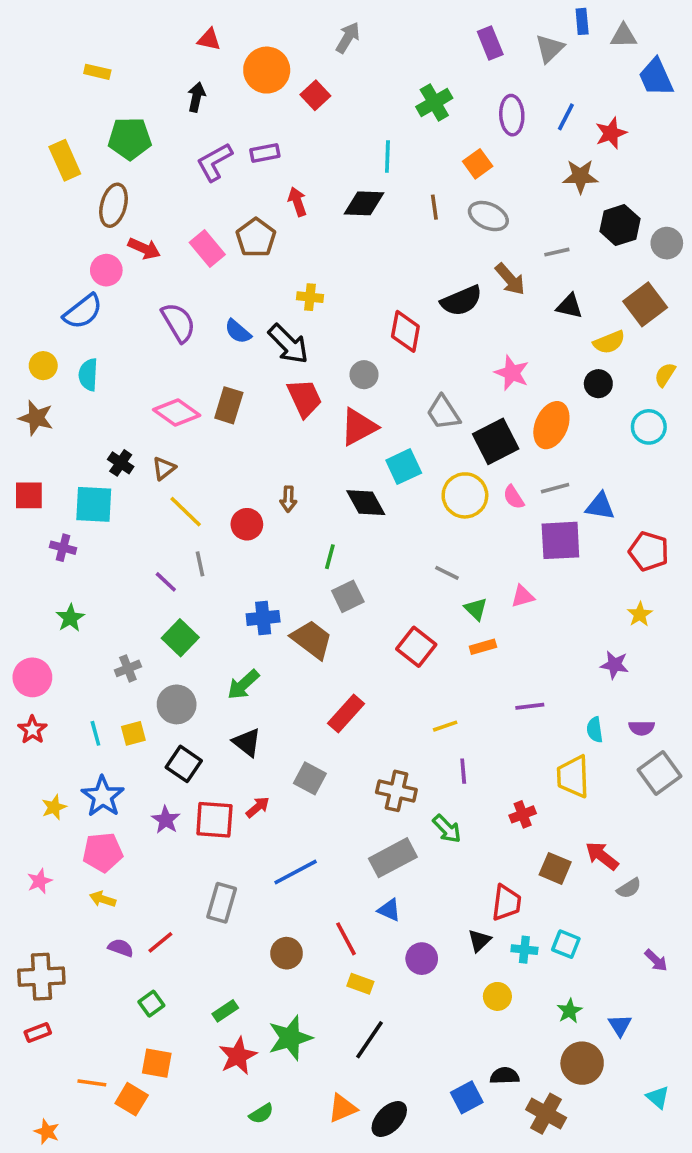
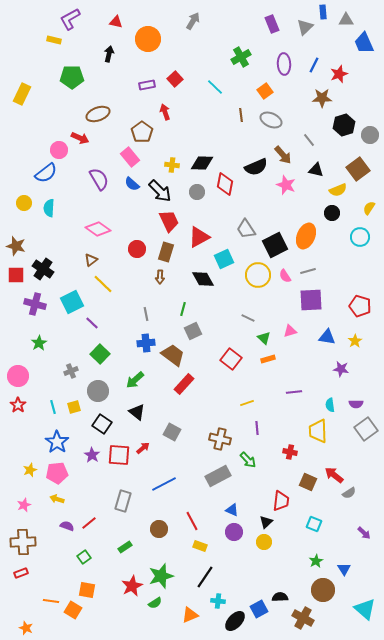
red square: (315, 95) -> (175, 79), moved
cyan line: (387, 157) -> (215, 87), turned -48
yellow rectangle: (65, 160) -> (22, 94), moved, turned 50
purple L-shape: (214, 162) -> (70, 19), moved
black diamond: (364, 203) -> (202, 163), moved
brown ellipse: (114, 205) -> (98, 114), moved, turned 55
pink rectangle: (207, 248) -> (130, 157), moved
gray line: (557, 252) -> (309, 140), turned 64
pink star: (512, 373) -> (286, 185), moved
gray circle: (364, 375) -> (197, 192), moved
brown rectangle: (229, 405) -> (166, 252), moved
brown star: (36, 418) -> (16, 246), moved
black cross: (121, 463) -> (43, 269), moved, size x1.5
cyan square: (94, 504) -> (72, 302), moved, turned -30
blue triangle: (600, 506) -> (327, 337), moved
red circle: (247, 524) -> (137, 249), moved
purple cross: (63, 548) -> (35, 304), size x1.5
gray line: (200, 564) -> (146, 314), moved
red rectangle: (346, 713) -> (184, 384), moved
yellow star: (54, 807) -> (30, 470), moved
red cross: (523, 814) -> (290, 452), turned 32
pink star: (40, 881) -> (24, 505), moved
blue triangle: (389, 910) -> (232, 510), moved
cyan cross: (524, 950) -> (218, 601), moved
yellow circle: (497, 996) -> (264, 542), moved
green rectangle: (225, 1011) -> (125, 547), moved
cyan triangle: (658, 1097) -> (365, 609), size x1.6
green semicircle: (261, 1114) -> (155, 603), moved
black ellipse: (389, 1119) -> (235, 621), moved

